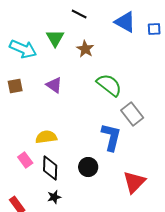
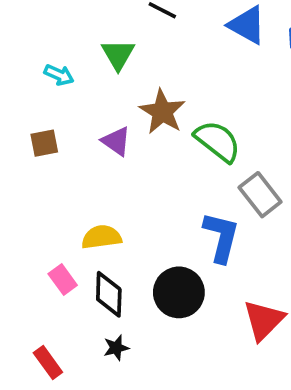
cyan arrow: (23, 49) -> (59, 75), size x0.6
brown star: (85, 49) -> (162, 112), moved, size x1.4
black circle: (88, 167) -> (179, 292), size x1.4

